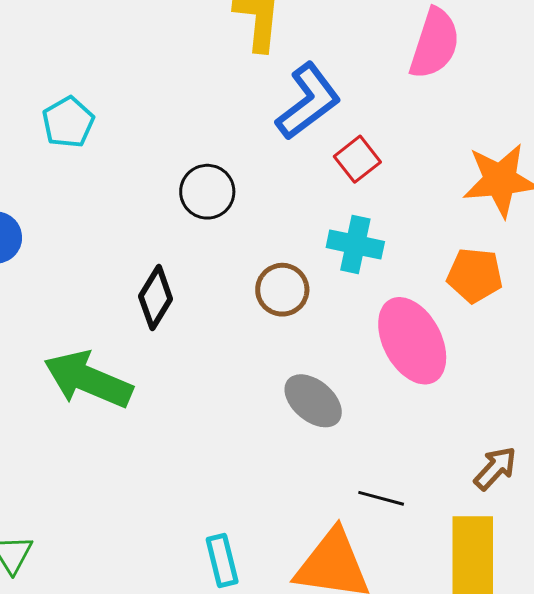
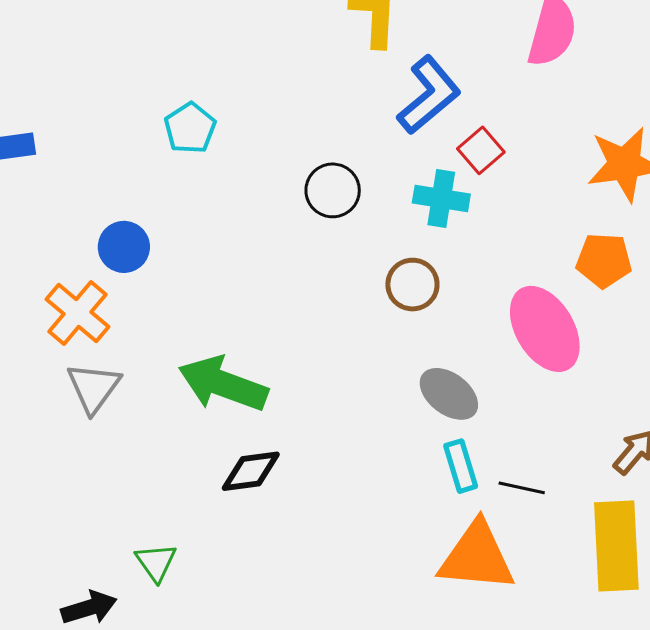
cyan cross: (355, 244) -> (441, 198), moved
black diamond: (156, 298) -> (251, 471), moved, turned 54
cyan rectangle: (222, 561) -> (461, 466), moved

